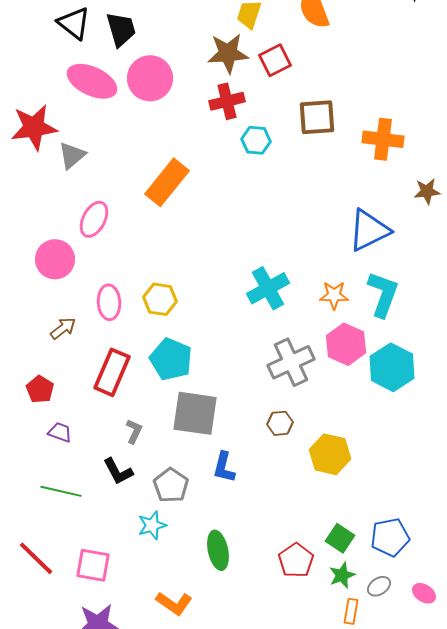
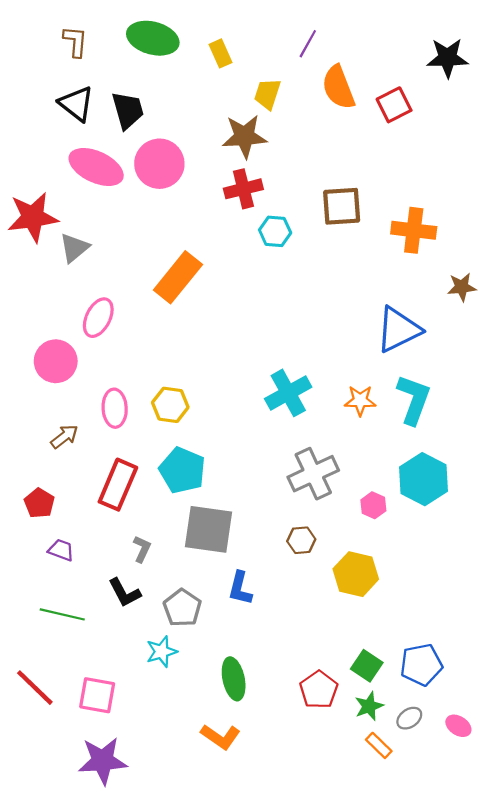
red square: (275, 60) -> (394, 105), moved
pink hexagon: (346, 344) -> (373, 505), moved, size x0.6
orange L-shape: (174, 603) -> (220, 737), moved
orange rectangle: (351, 611) -> (379, 745), turned -55

